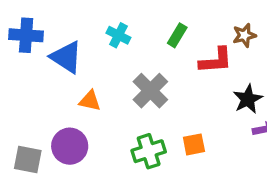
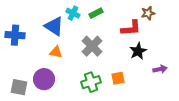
blue cross: (26, 35) -> (15, 35), moved
green rectangle: (177, 35) -> (96, 13), moved, turned 32
blue triangle: (66, 57) -> (54, 26), moved
black star: (248, 99) -> (138, 51), moved

